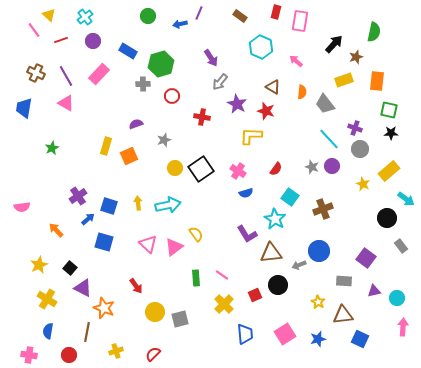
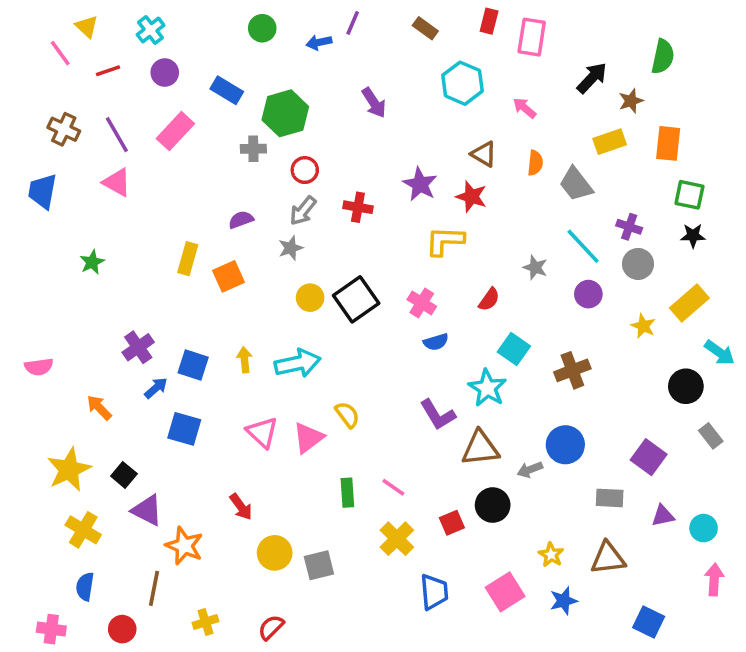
gray arrow: (220, 82) -> (303, 211), moved
gray star: (312, 167) -> (535, 268), moved
yellow star: (39, 265) -> (69, 470), size x1.4
yellow star: (318, 302) -> (551, 555), moved
blue square: (360, 339) -> (649, 622), moved

